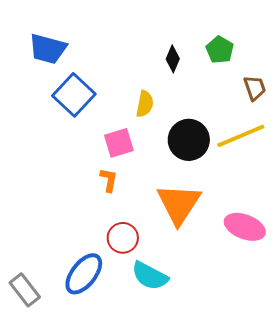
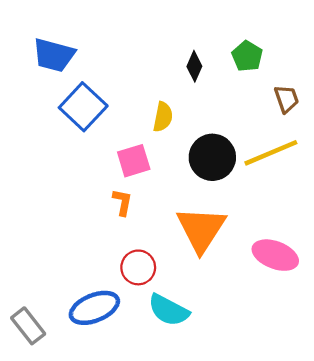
blue ellipse: (84, 274) -> (94, 308), turned 30

